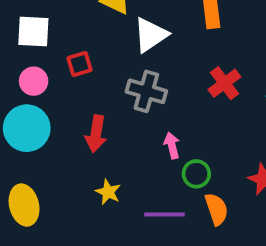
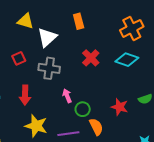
red square: (80, 64) -> (19, 58), moved
yellow star: (108, 192) -> (36, 126), size x1.6

